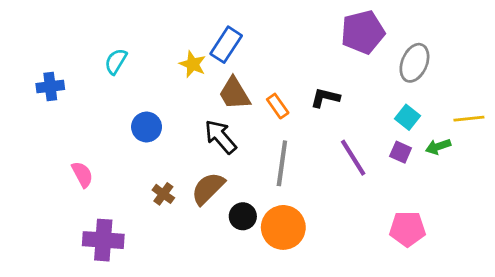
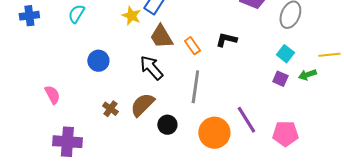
blue cross: (50, 87) -> (29, 16), moved
purple line: (353, 158) -> (246, 120), moved
orange circle: (283, 227) -> (214, 133), moved

